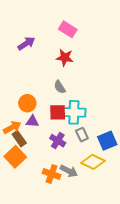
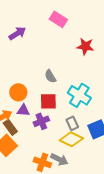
red star: (65, 58) -> (85, 46), moved
cyan cross: (74, 112) -> (79, 95), moved, turned 30
purple cross: (58, 141) -> (41, 121), moved, turned 35
yellow diamond: (93, 162) -> (71, 139), moved

